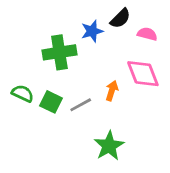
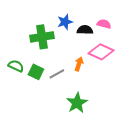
black semicircle: (120, 18) -> (85, 30), moved, turned -133
pink diamond: (143, 74) -> (101, 52), turned -45

